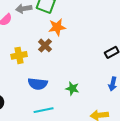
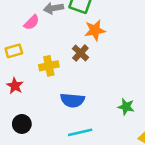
green star: (72, 88) -> (126, 107), moved

